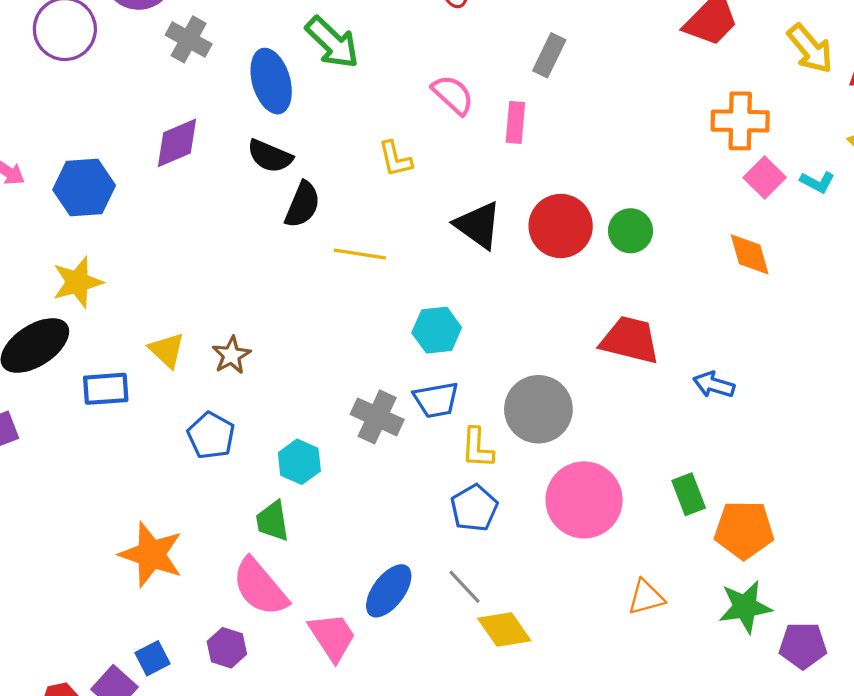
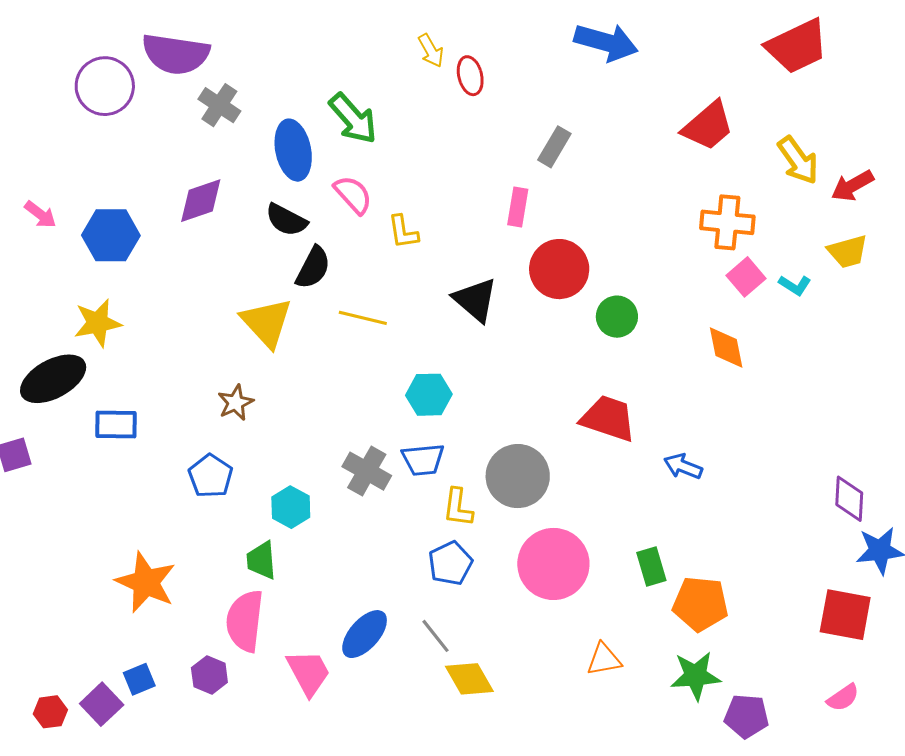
pink semicircle: (453, 95) -> (353, 195), moved
red circle: (561, 226) -> (559, 269), moved
yellow triangle: (167, 350) -> (267, 322), moved, size x1.5
pink semicircle: (260, 587) -> (245, 621), turned 42

